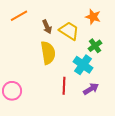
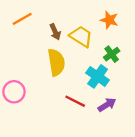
red line: (64, 86) -> (75, 101), turned -66
pink circle: (12, 91) -> (14, 92), moved

